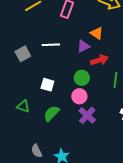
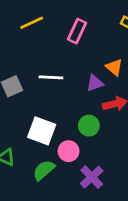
white square: (47, 85) -> (42, 131), size x1.5
pink circle: (79, 96) -> (69, 151), moved

